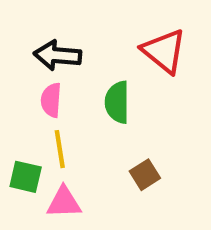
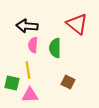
pink semicircle: (51, 100) -> (33, 45), moved
brown square: (145, 175) -> (68, 82), turned -32

